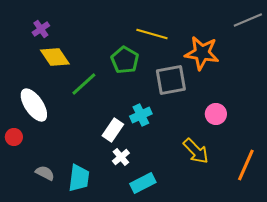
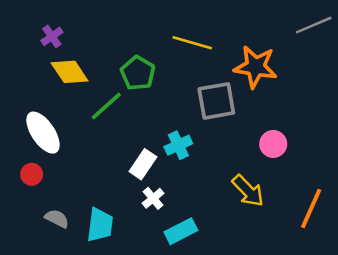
green pentagon: (125, 60) -> (138, 73), moved
red circle: (14, 137) -> (32, 174), moved

